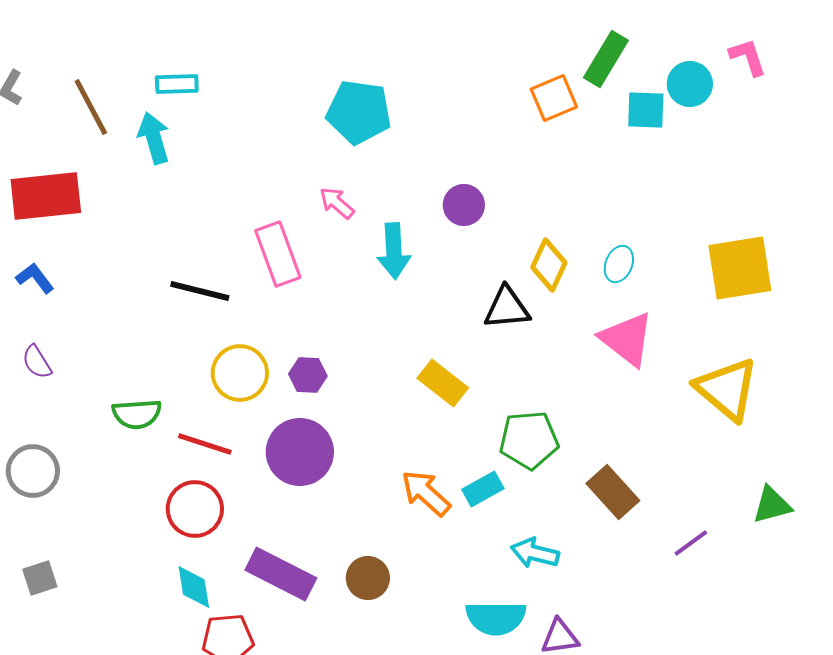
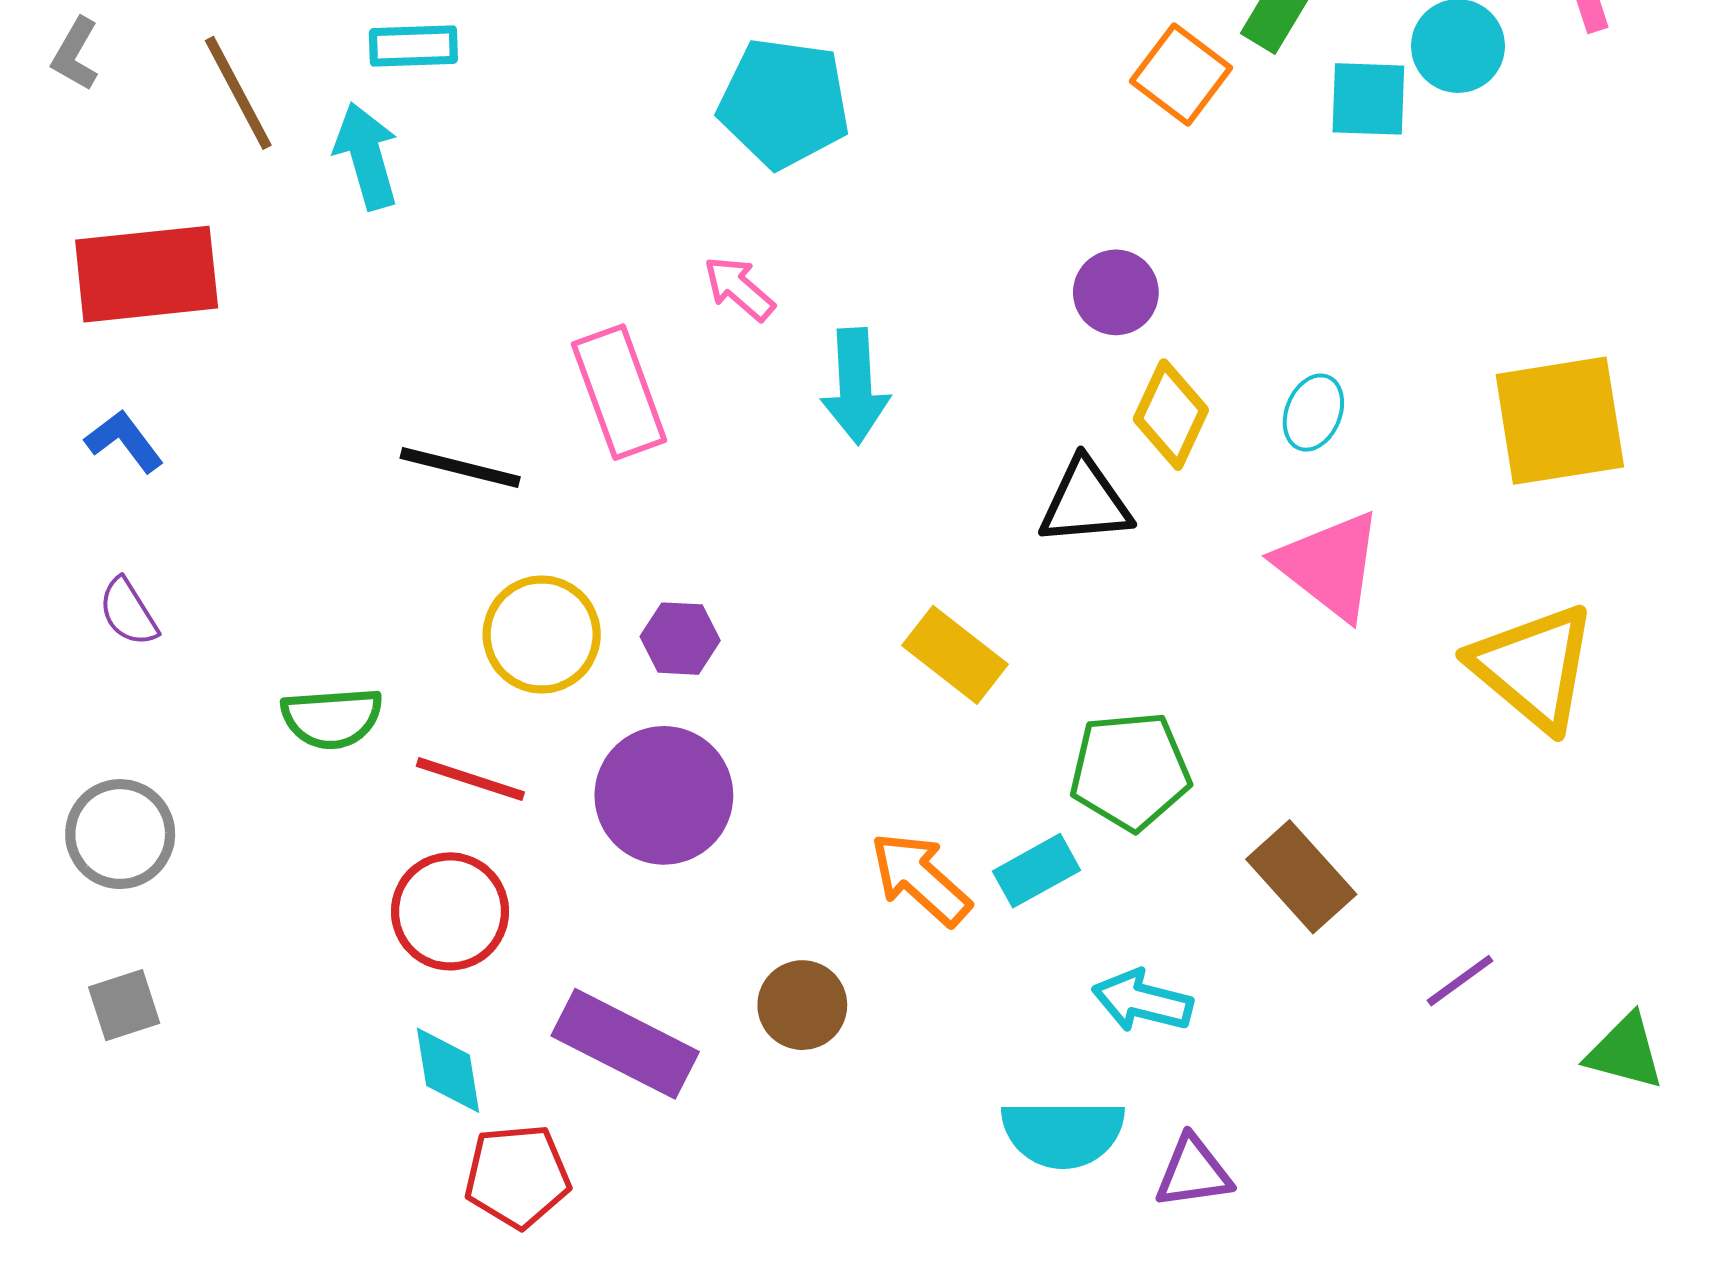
orange square: (554, 98) -> (1181, 75), turned -30
purple circle: (464, 205) -> (1116, 292), moved
green triangle: (772, 505) -> (1625, 1052), moved, turned 30
gray square: (40, 578) -> (124, 1005), moved
brown circle: (368, 578) -> (802, 1005), moved

